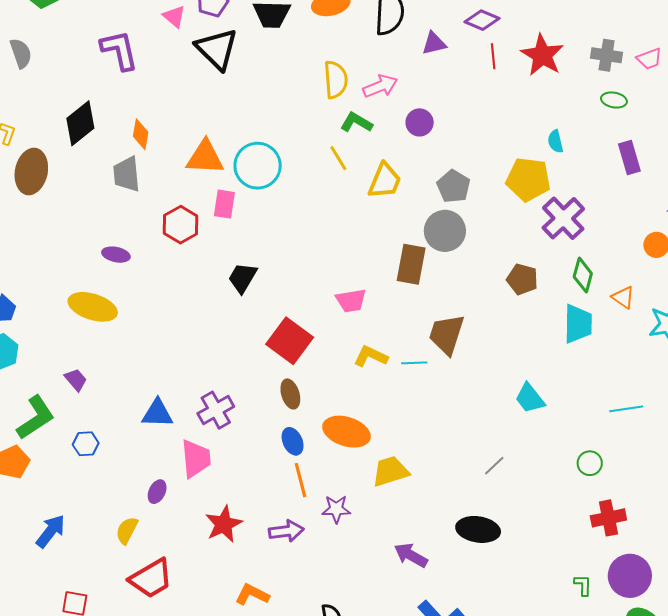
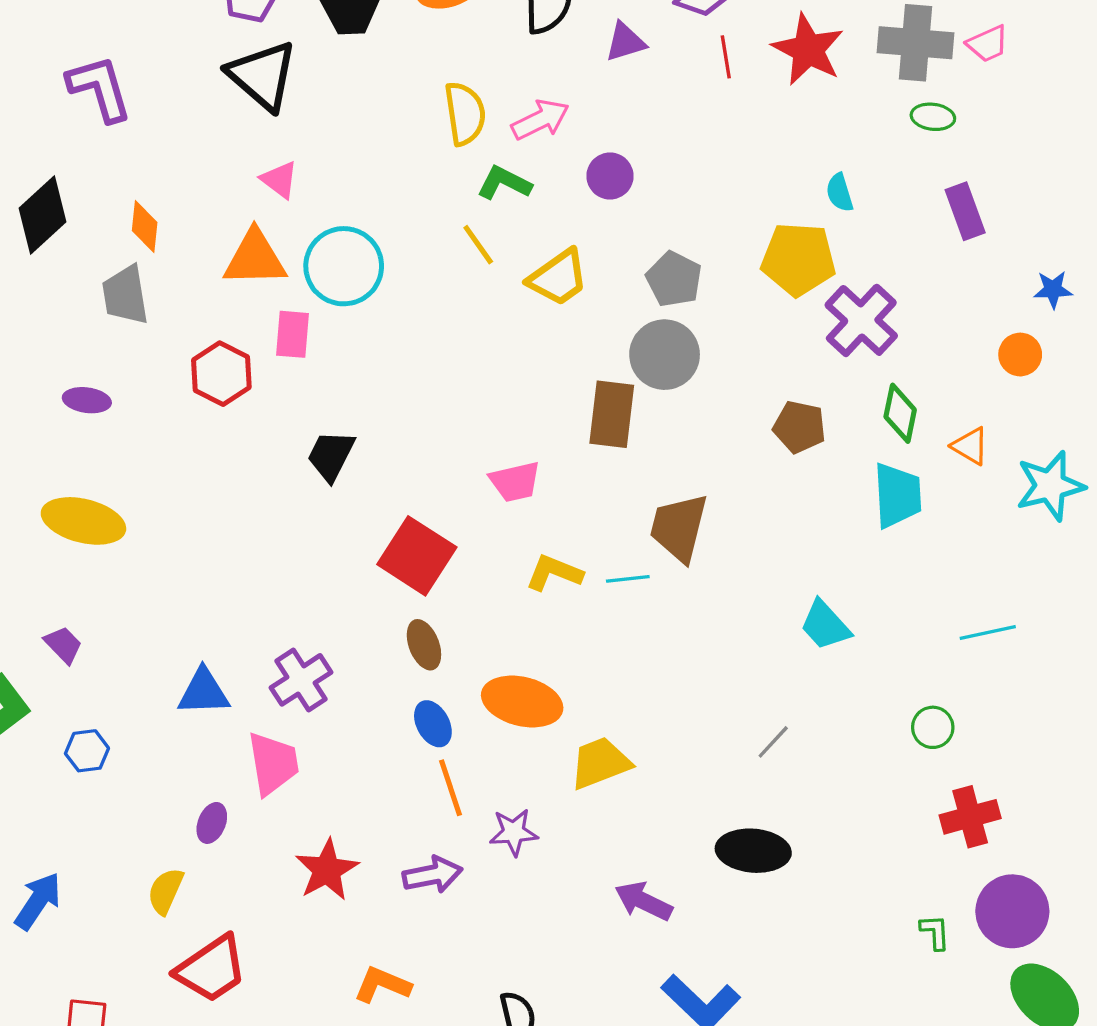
pink triangle: (174, 16) -> (279, 180), moved
gray cross: (607, 55) -> (915, 43), size x1.4
yellow trapezoid: (385, 181) -> (558, 278), turned 36
purple ellipse: (116, 255) -> (87, 400), moved

